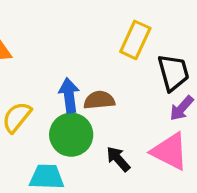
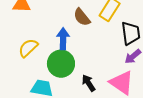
brown semicircle: (99, 100) -> (82, 17), moved, turned -132

